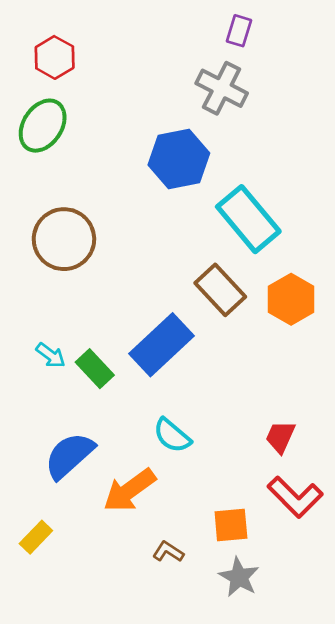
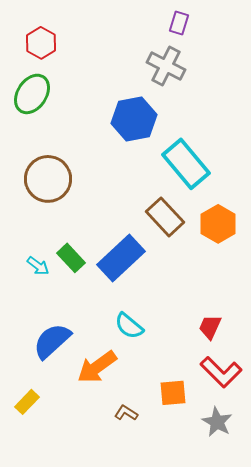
green rectangle: (95, 369) -> (71, 258), moved
gray star: (239, 577) -> (217, 422), moved

